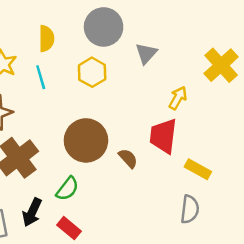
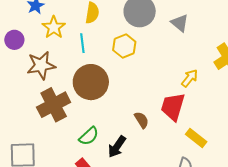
gray triangle: (146, 53) -> (180, 23), moved, turned -42
brown circle: (86, 140) -> (91, 82), moved
black arrow: (32, 212) -> (117, 147), moved

